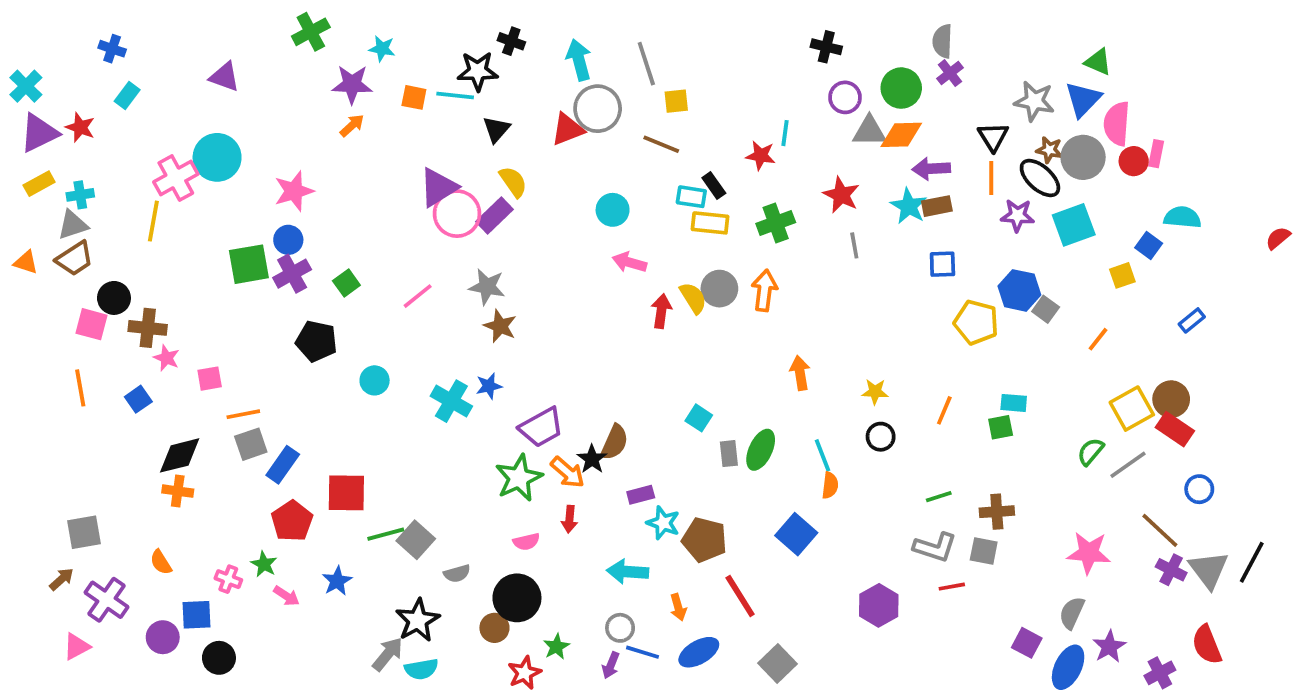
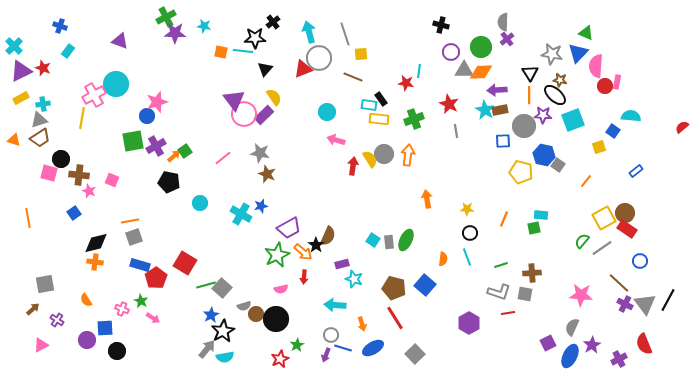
black cross: (511, 41) -> (273, 22), turned 32
purple star: (352, 84) -> (175, 33), moved
orange arrow: (352, 126) -> (174, 156), moved
gray circle: (1083, 157) -> (524, 126), moved
purple triangle: (438, 187) -> (234, 100), turned -35
blue circle: (288, 240) -> (147, 116), moved
pink square: (210, 379) -> (112, 180), moved, turned 32
orange line: (80, 388) -> (28, 218), moved
cyan square: (699, 418) -> (373, 240), moved
cyan line: (823, 455) -> (467, 257), moved
blue rectangle: (283, 465) -> (140, 265), moved, turned 72
red square: (346, 493) -> (185, 263), turned 30
brown pentagon: (704, 540) -> (394, 288), moved
blue star: (337, 581) -> (211, 315), moved
purple cross: (106, 600) -> (57, 320), size x0.6
brown circle: (494, 628) -> (256, 314), moved
purple square: (1027, 643) -> (548, 343), turned 35

